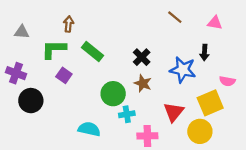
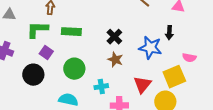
green rectangle: (93, 51) -> (71, 32), turned -36
green circle: (113, 94) -> (74, 69), moved
black circle: (31, 101) -> (33, 75), moved

